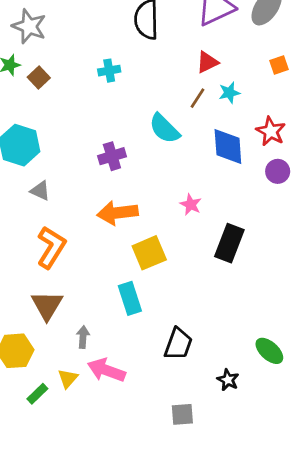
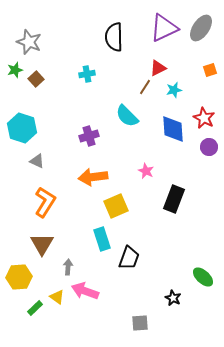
brown line: (198, 98) -> (145, 87), moved
black trapezoid: (178, 344) -> (129, 258), moved
yellow triangle: (68, 378) -> (57, 297), turned -35

